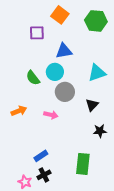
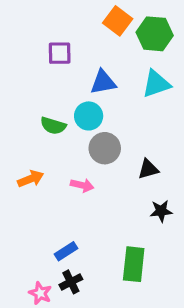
orange square: (60, 15) -> (118, 21), moved
cyan triangle: (97, 73) -> (156, 84), moved
green semicircle: (33, 78) -> (53, 126), turned -35
black triangle: (92, 105) -> (148, 169), turned 32

